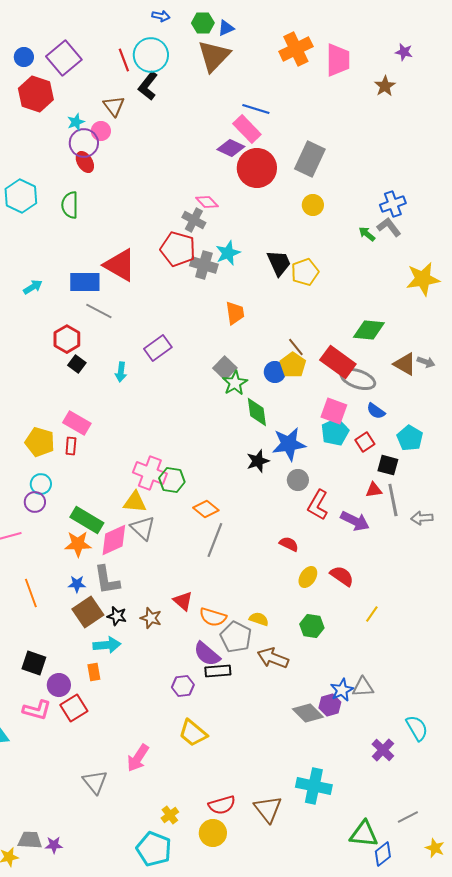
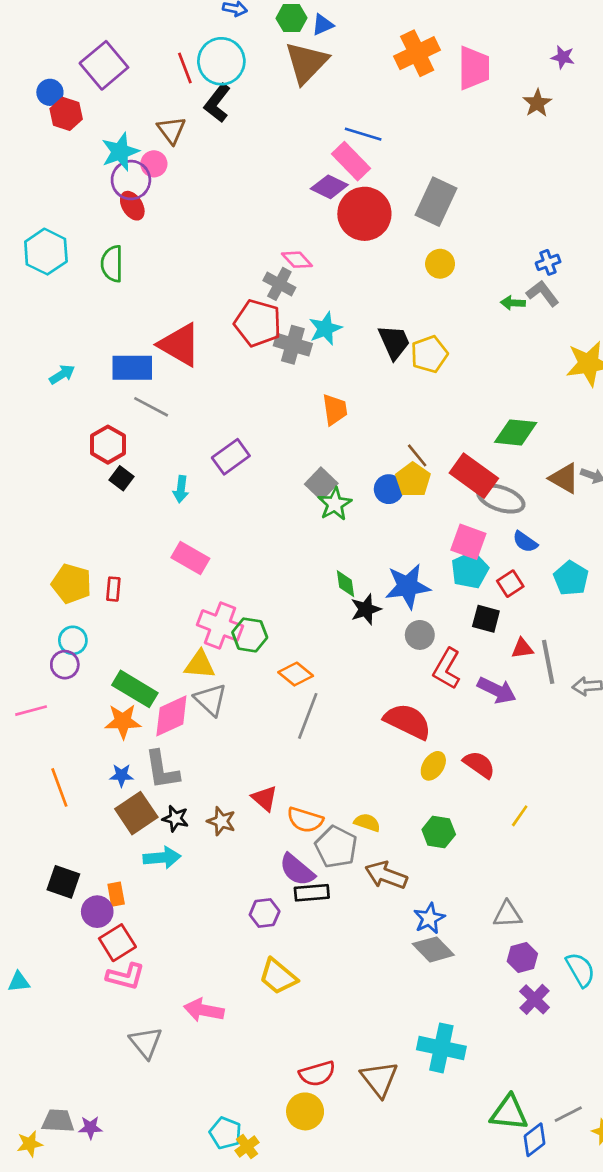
blue circle: (24, 57) -> (50, 92), moved
red hexagon: (36, 94) -> (66, 114), size x0.7
cyan star: (76, 122) -> (120, 152), size x1.6
blue cross: (393, 204) -> (548, 262), size x0.7
green arrow: (367, 234) -> (513, 303), turned -36
green diamond: (257, 412) -> (346, 584), moved, size x0.7
pink rectangle: (77, 423) -> (190, 558), moved
black square: (388, 465) -> (486, 619), moved
red semicircle: (289, 544) -> (408, 721), size x1.8
orange rectangle: (94, 672) -> (116, 894), moved
blue star: (342, 690) -> (429, 918), moved
purple hexagon: (330, 705) -> (522, 958), moved
pink L-shape: (37, 710) -> (126, 976), moved
pink arrow: (138, 758) -> (204, 1010), turned 68
yellow cross: (170, 815) -> (247, 1147), moved
gray line: (408, 817) -> (568, 1114), moved
cyan pentagon: (154, 849) -> (225, 1133), size x0.7

